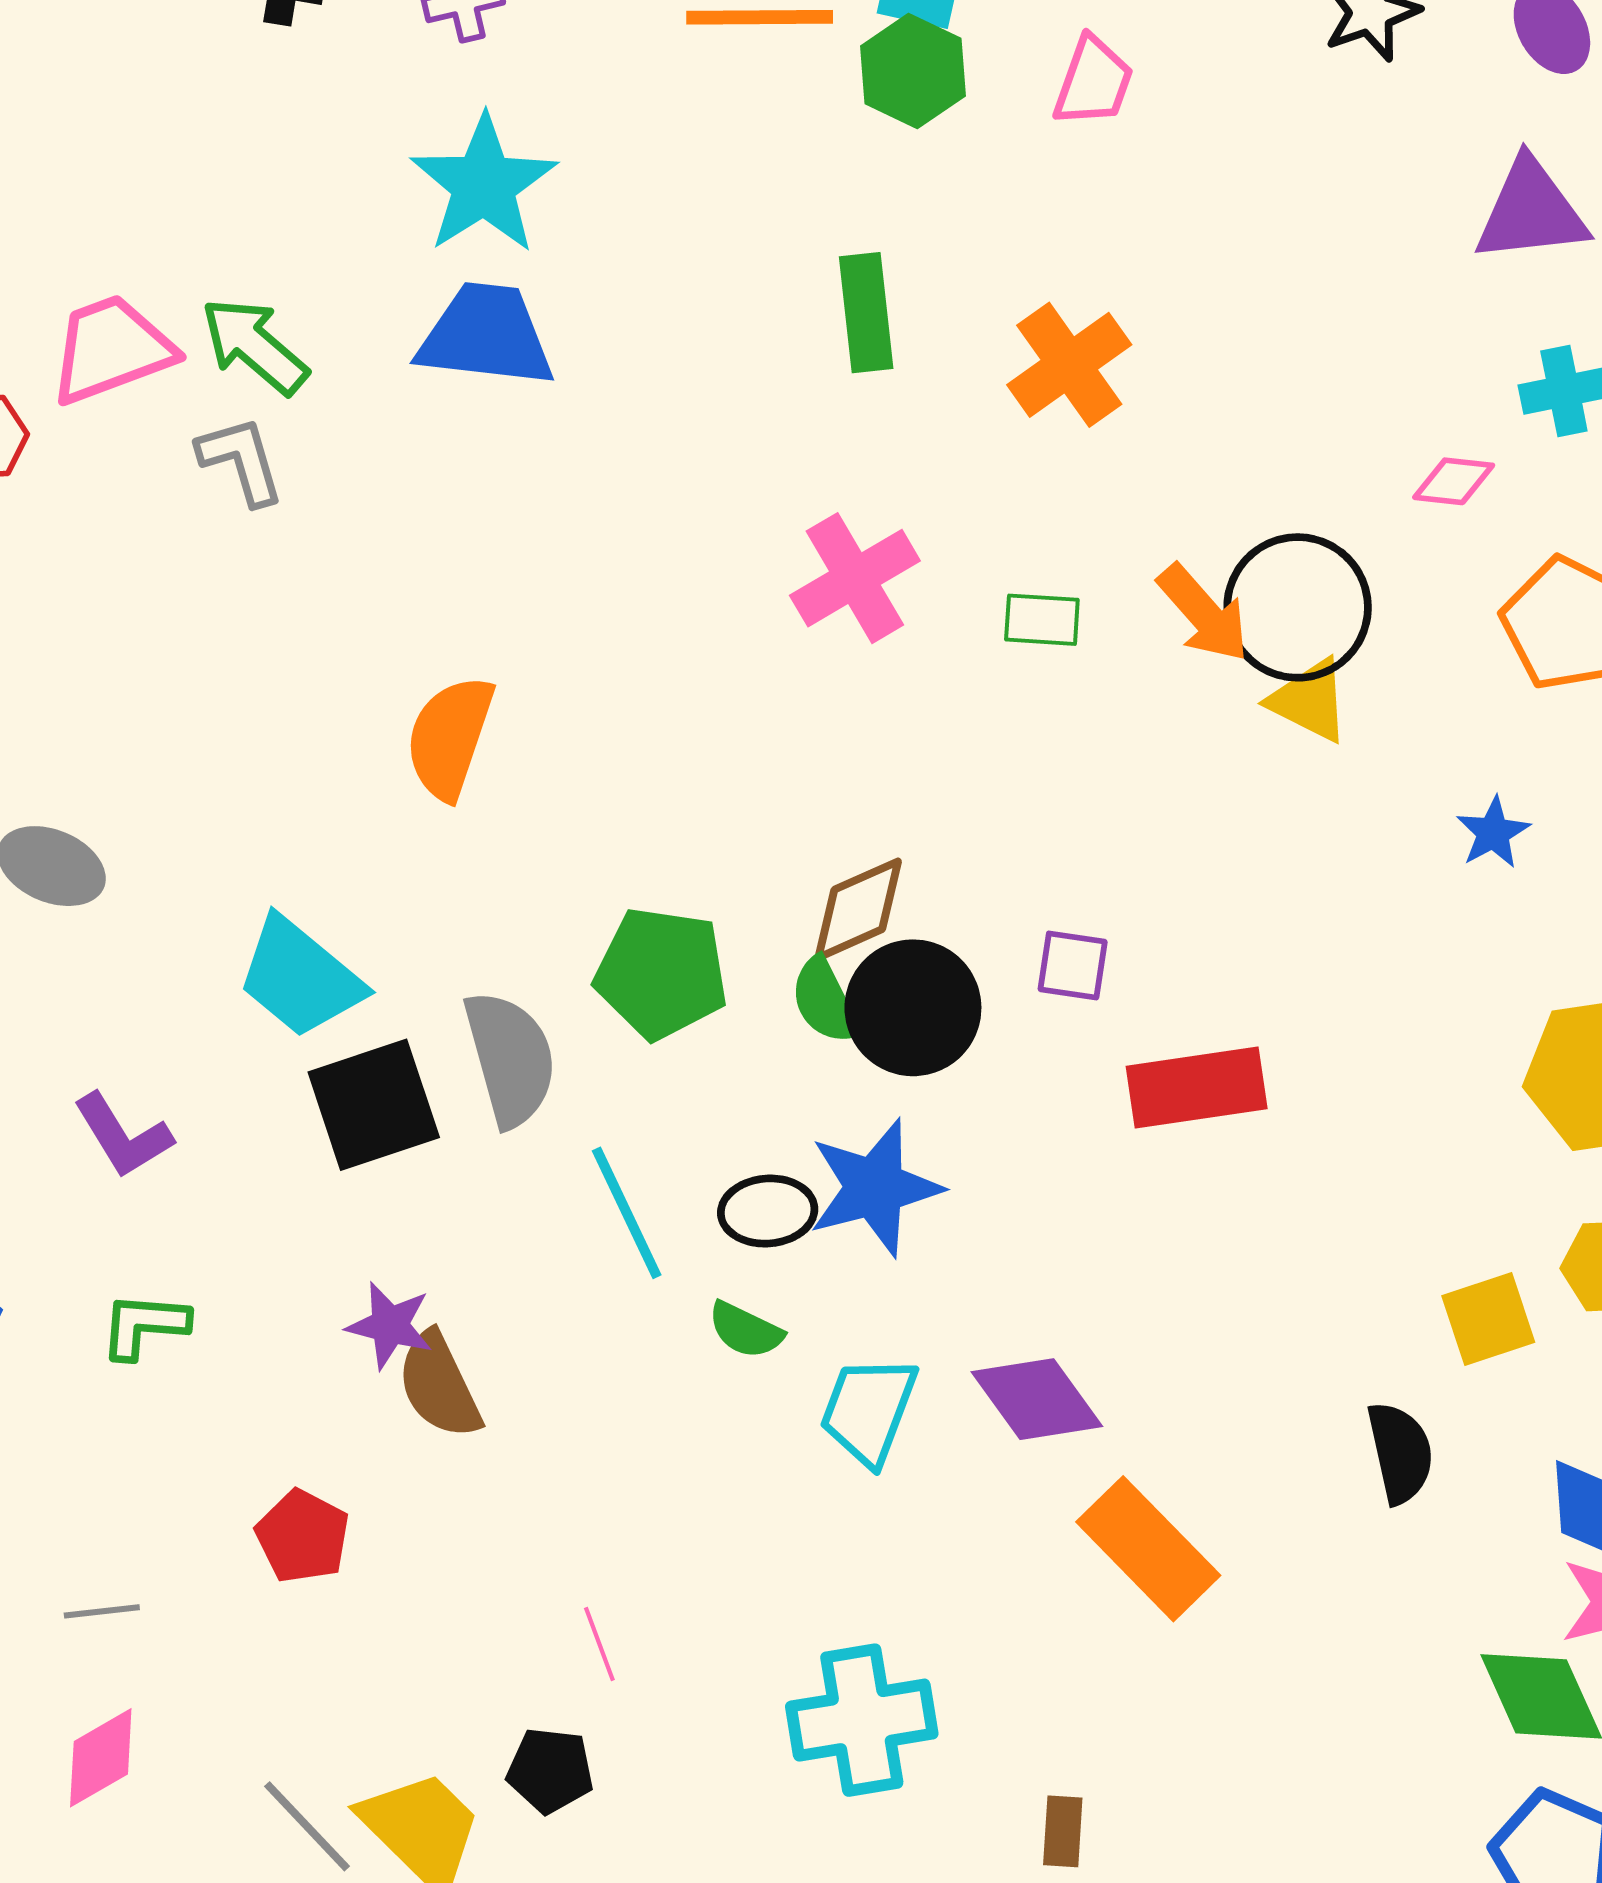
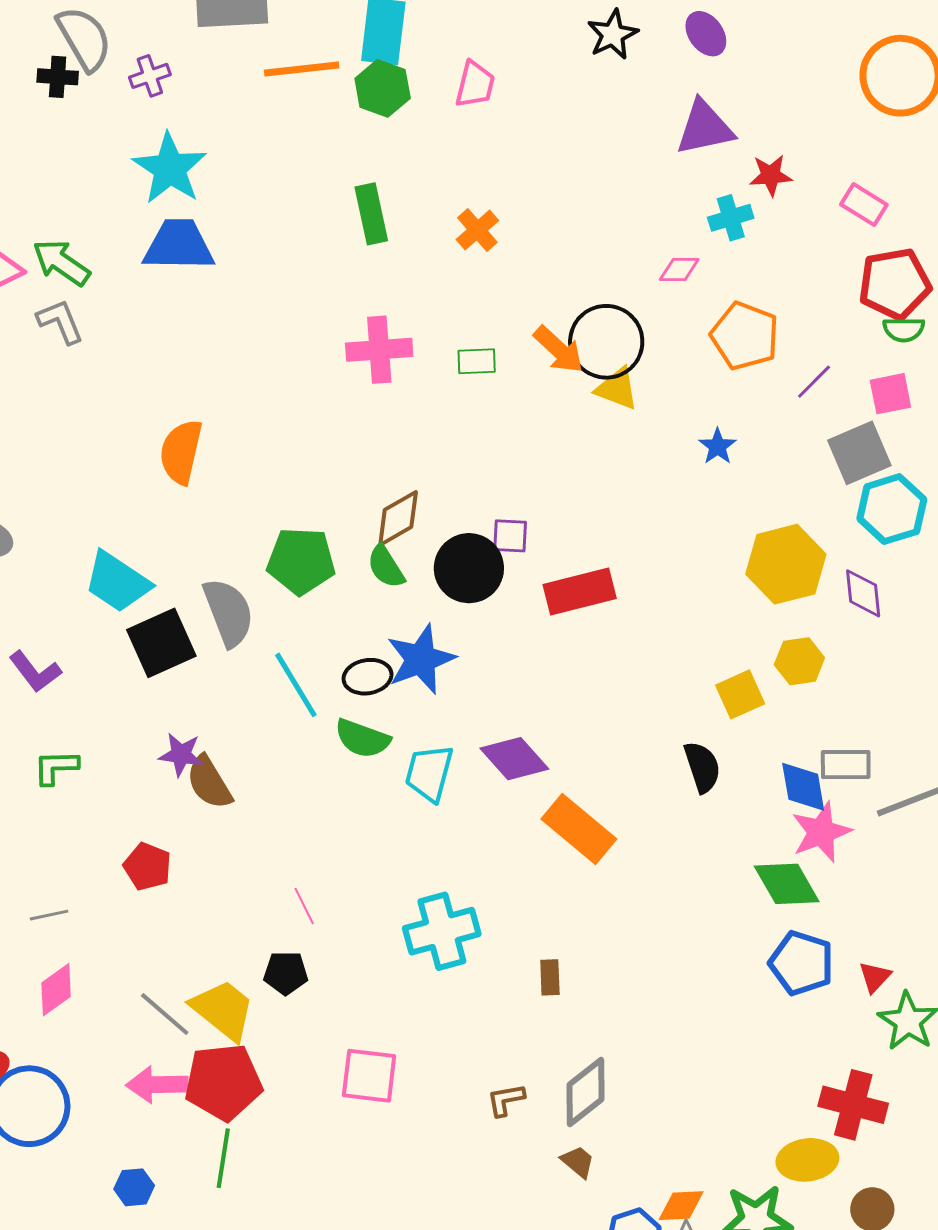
orange cross: (1069, 365) -> (477, 230), size x0.7
pink cross: (855, 578) -> (379, 350), turned 32
black circle: (913, 1008) -> (469, 568), moved
green semicircle: (746, 1330) -> (362, 738), size x1.4

